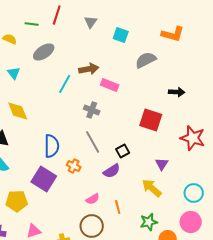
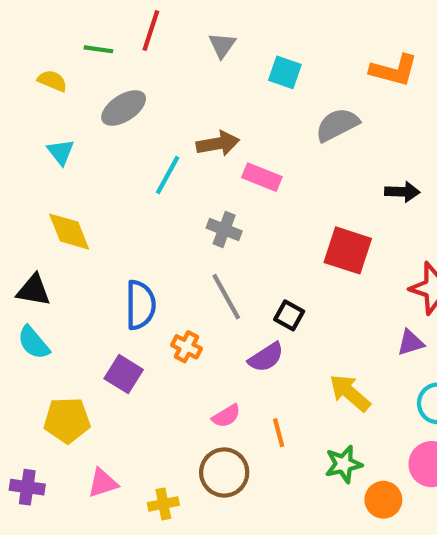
black square: (123, 151) -> (289, 315), turned -32
purple triangle: (162, 164) -> (411, 343), moved, turned 40
purple square: (44, 179) -> (124, 374), size x0.7

